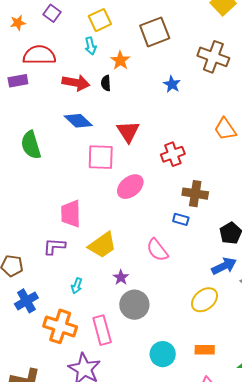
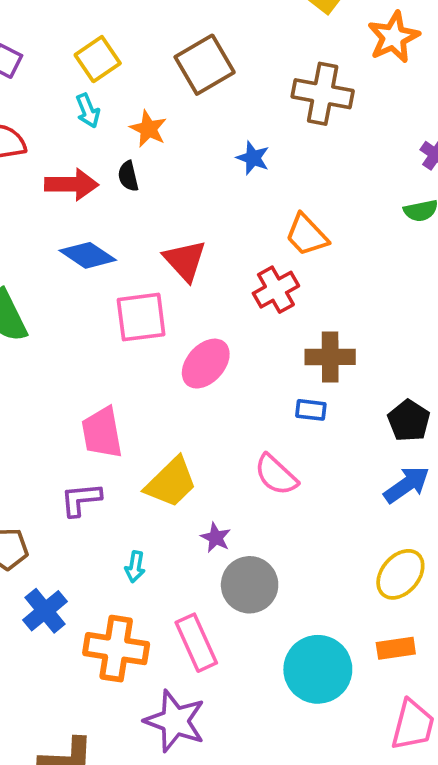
orange trapezoid: (225, 129) -> (307, 235), moved
yellow ellipse: (205, 300) -> (400, 574), moved
cyan circle: (163, 354) -> (318, 669), size x1.4

